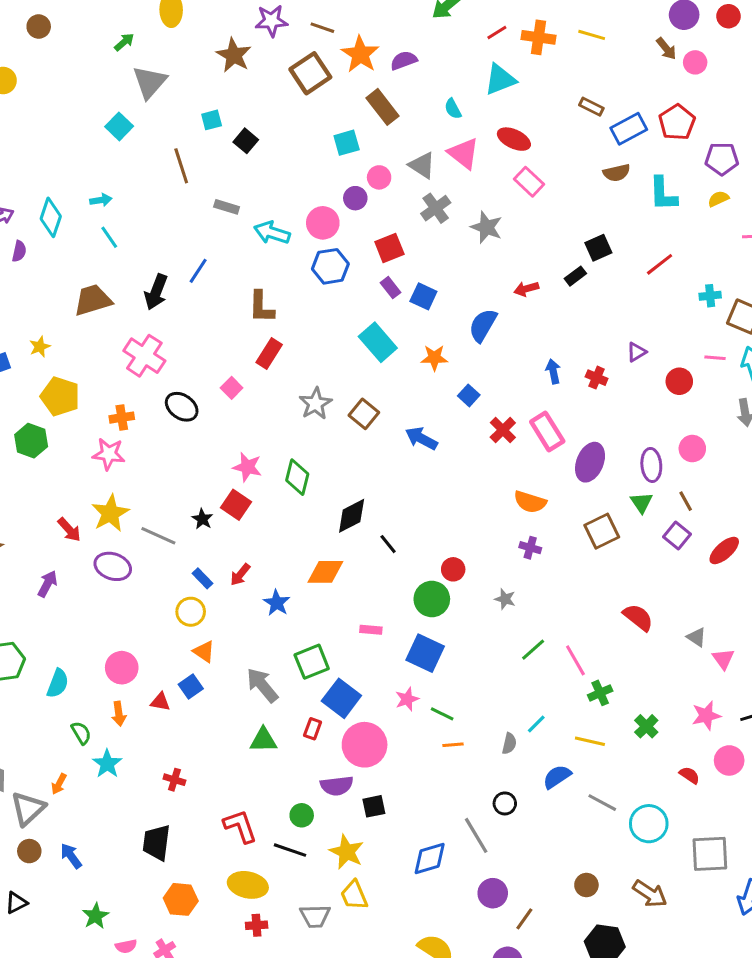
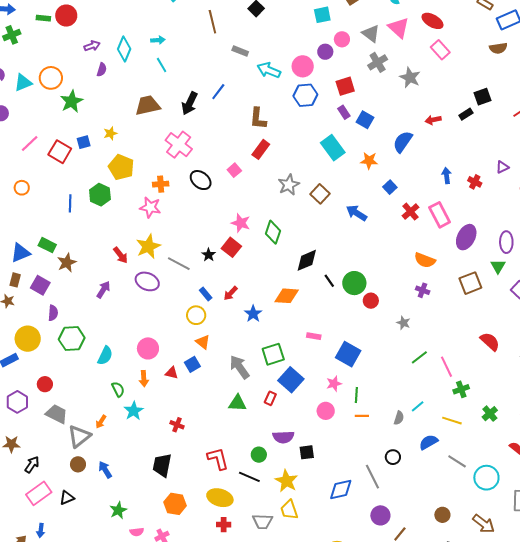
green circle: (432, 599) -> (354, 283), moved
green line: (442, 714) -> (356, 395), turned 63
pink circle: (365, 745) -> (326, 411), moved, size x0.6

